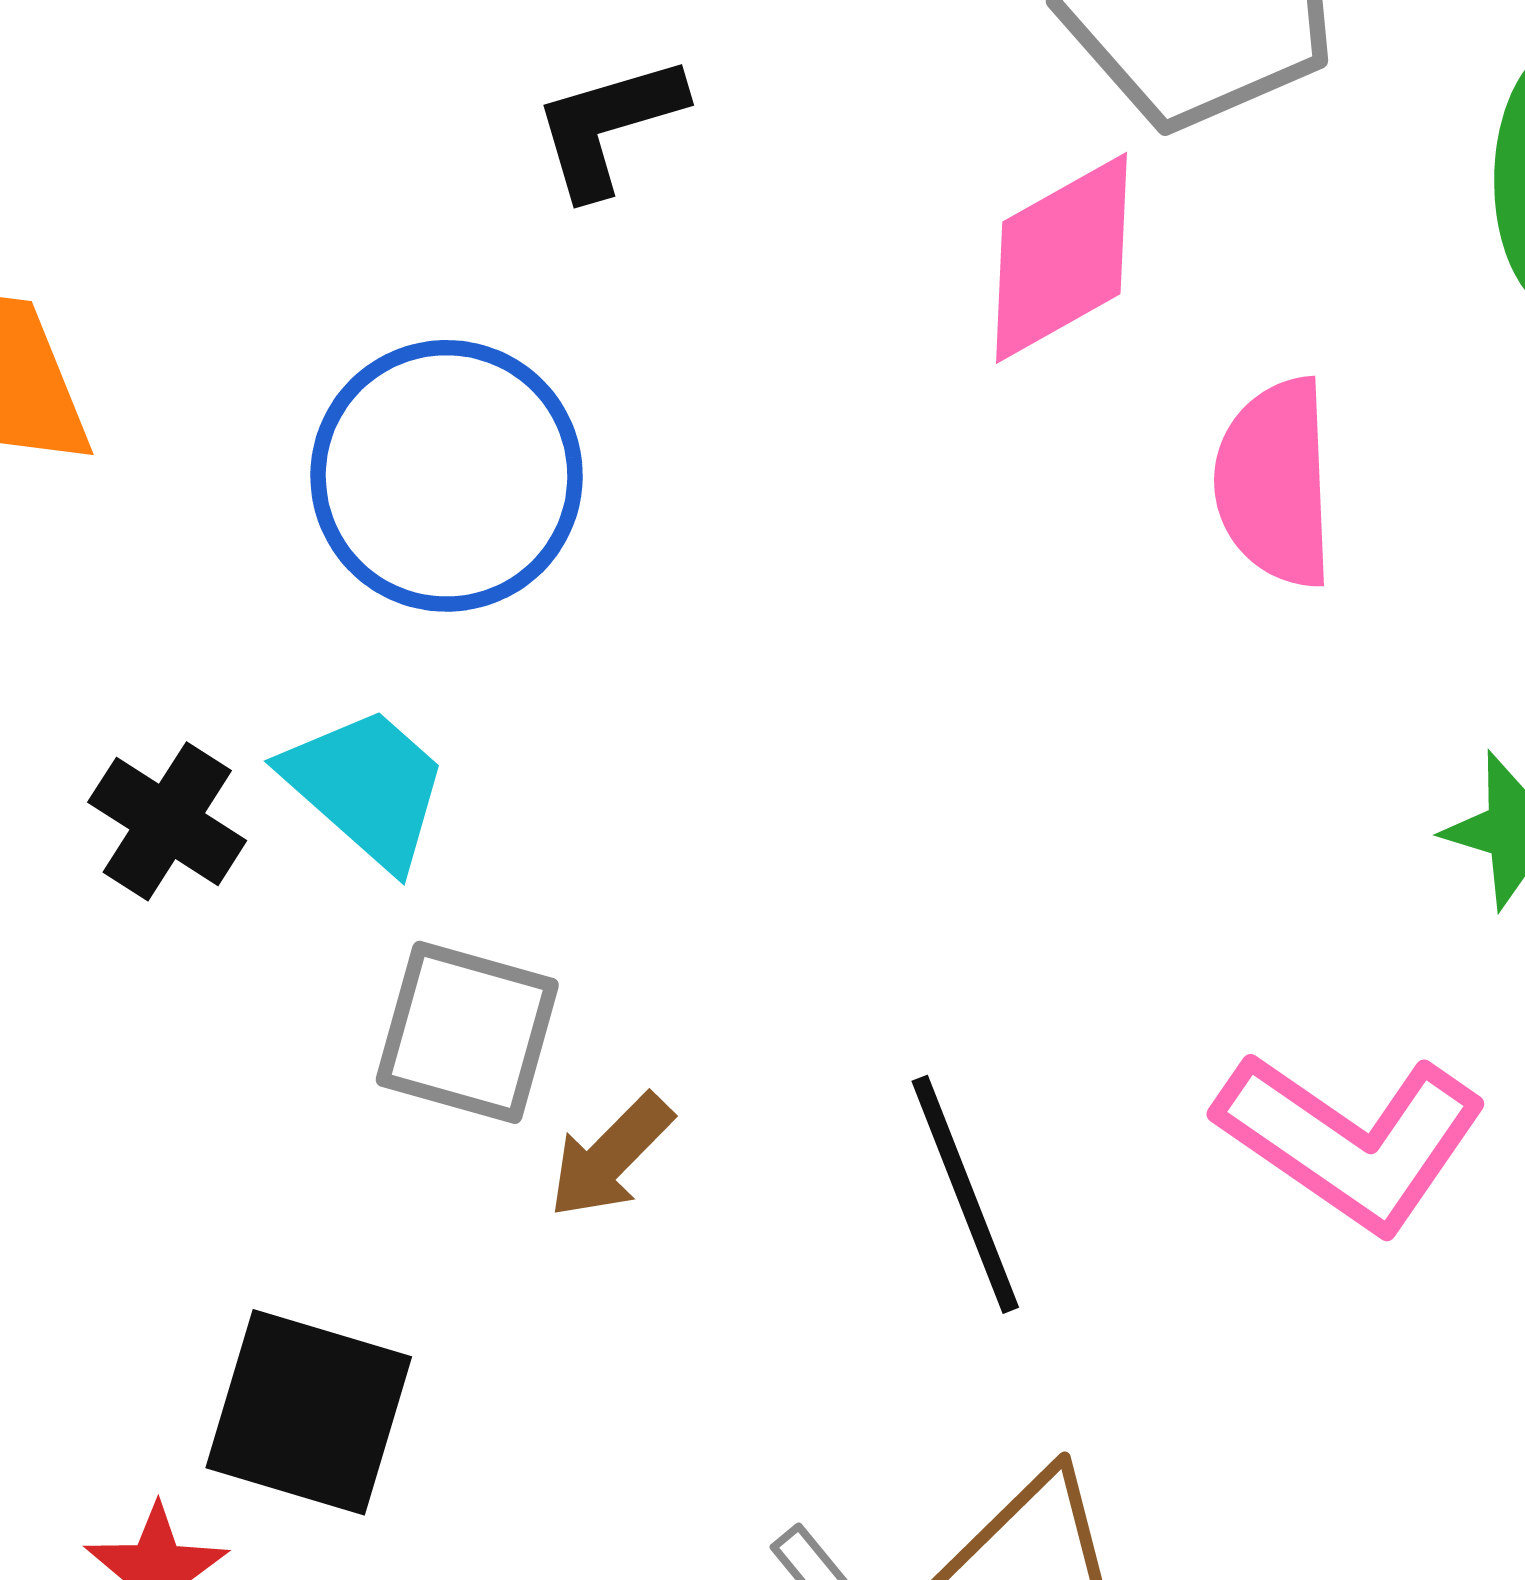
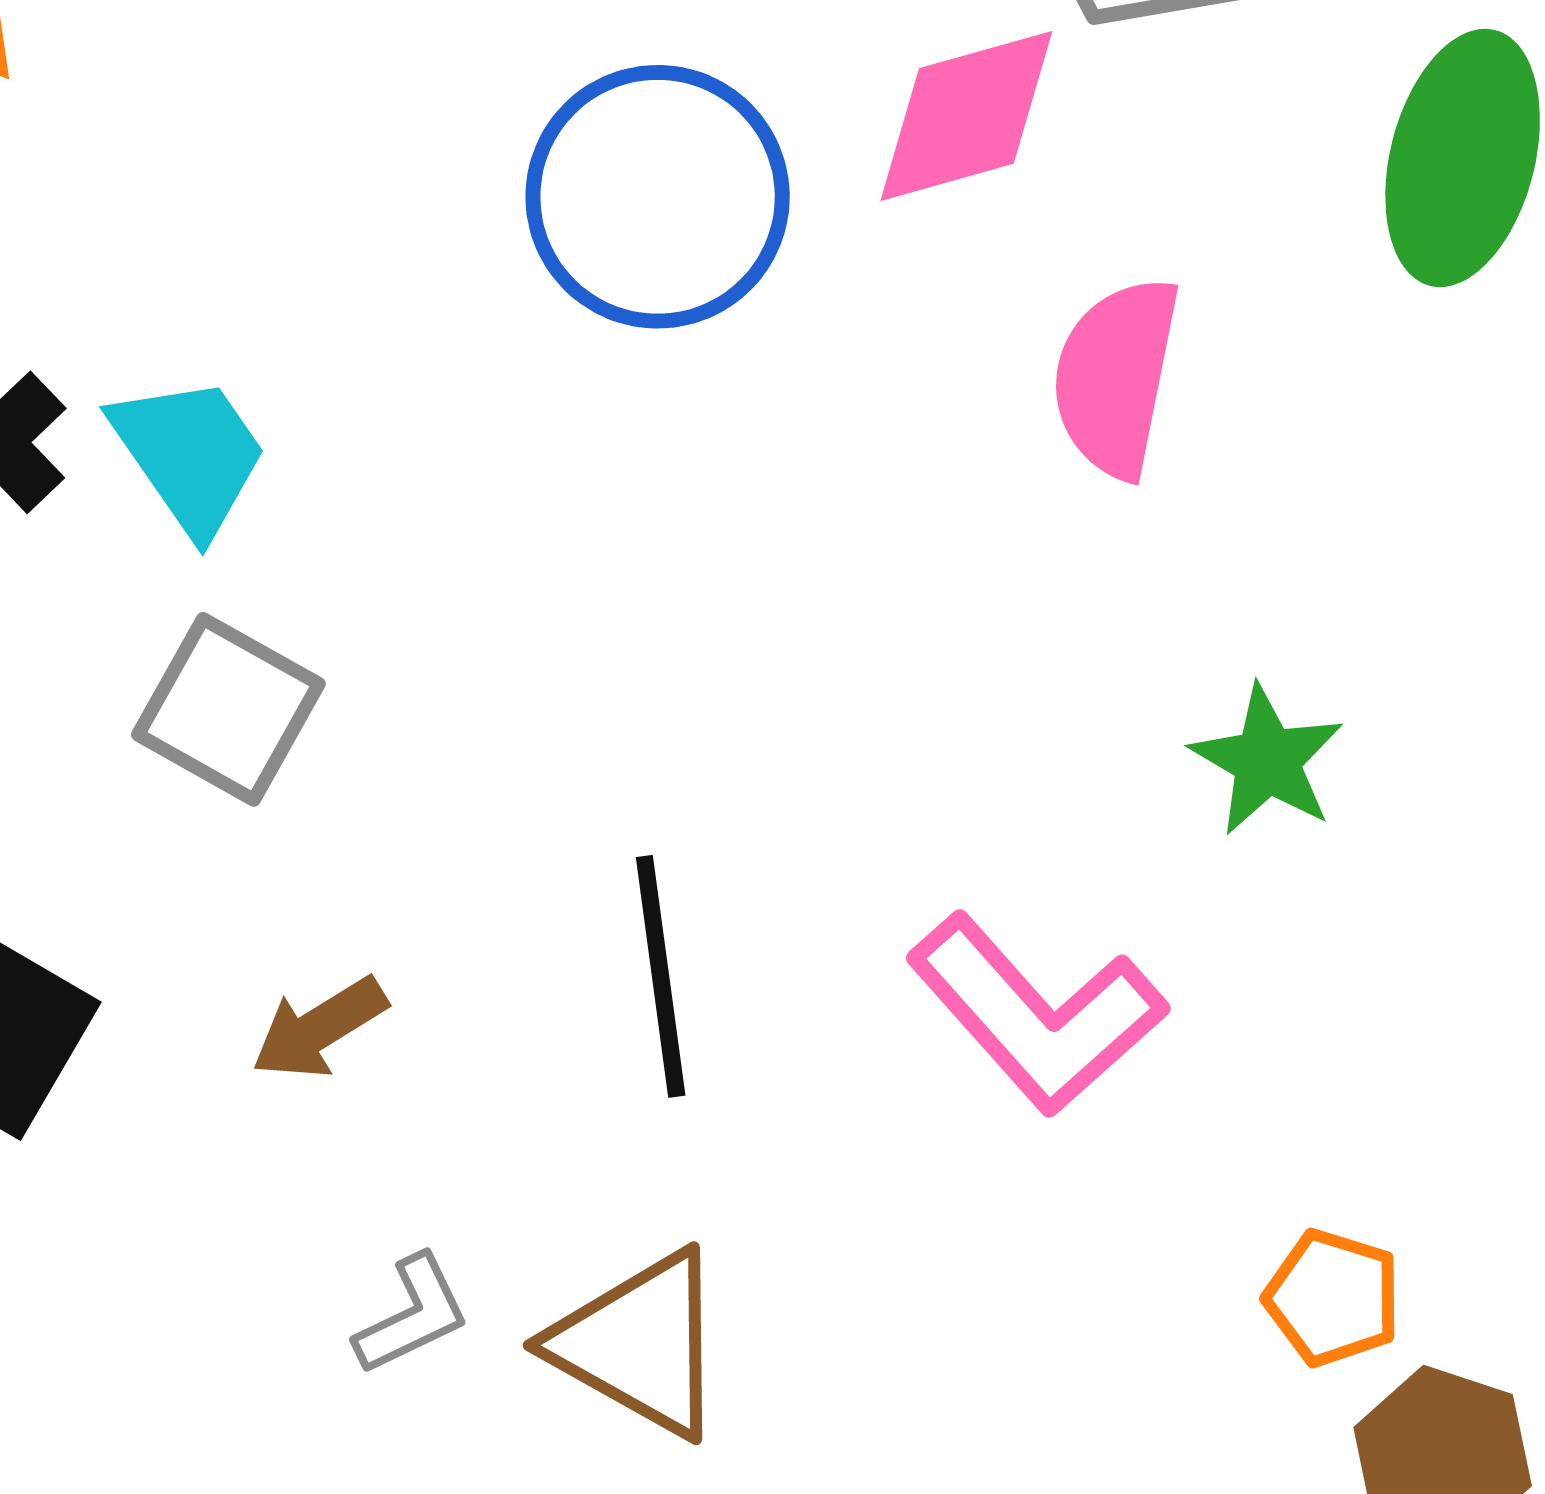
blue circle: (447, 476) -> (658, 197), moved
brown arrow: (611, 1156) -> (319, 1028), moved

